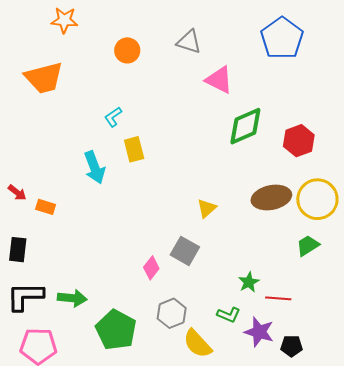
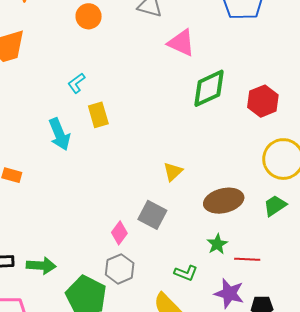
brown ellipse: (271, 198) -> (224, 201), moved
gray hexagon: (172, 313) -> (120, 269), moved
green L-shape: (229, 315) -> (186, 273), moved

